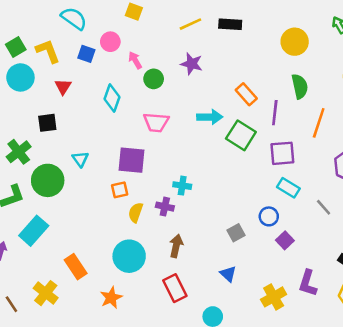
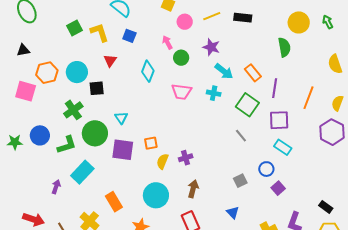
pink circle: (110, 42) -> (185, 22), moved
yellow circle: (295, 42) -> (299, 22), moved
cyan circle: (20, 77) -> (77, 72), moved
green semicircle: (300, 86) -> (284, 47), moved
cyan arrow: (210, 117) -> (224, 71), moved, turned 36
purple square: (132, 160) -> (123, 150), moved
cyan cross: (182, 186) -> (214, 93), moved
purple cross: (165, 207) -> (186, 158), turned -32
gray line: (324, 207) -> (241, 136), moved

